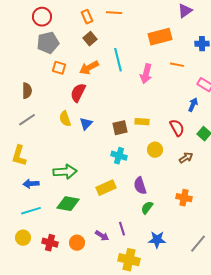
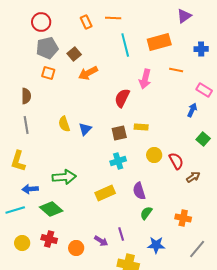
brown square: (90, 39) -> (74, 54), moved
cyan line: (118, 60) -> (125, 45), moved
orange square: (59, 68) -> (48, 73), moved
red semicircle: (78, 93) -> (122, 98), moved
gray line: (27, 120) -> (26, 125), turned -66
red semicircle: (177, 128) -> (176, 161), moved
cyan cross: (119, 156) -> (118, 161), turned -35
brown arrow: (186, 158) -> (193, 177), moved
orange cross: (184, 198) -> (183, 218), moved
green diamond: (68, 204) -> (51, 209), moved, turned 30
cyan line: (31, 211) -> (15, 210), moved
red cross: (50, 243) -> (49, 239), moved

